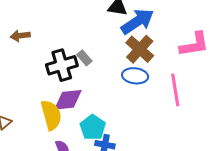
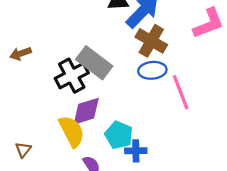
gray rectangle: (84, 58) -> (94, 63), size x2.0
pink line: (175, 90) -> (181, 92), moved

